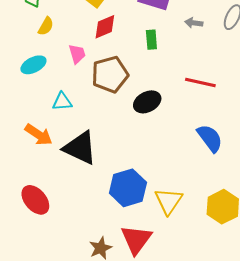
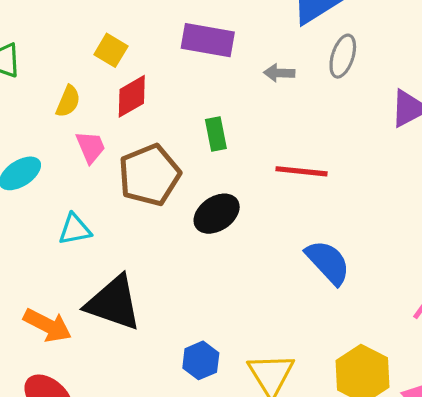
yellow semicircle: (46, 26) -> (68, 101), moved
green rectangle: (151, 40) -> (216, 134), moved
orange arrow: (39, 135) -> (47, 325), moved
blue hexagon: (128, 188) -> (201, 360), size x0.6

